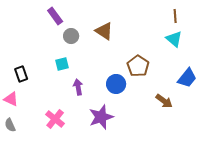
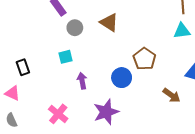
cyan triangle: (174, 39) -> (182, 31), turned -48

